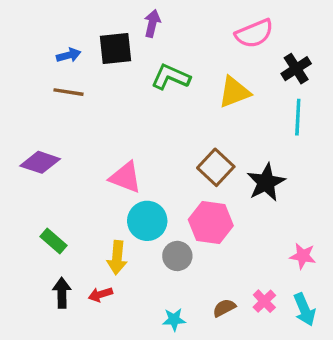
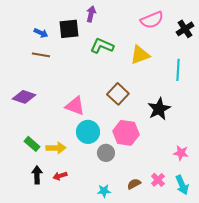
blue arrow: (69, 55) -> (41, 33), turned 40
black cross: (296, 69) -> (185, 29), moved
brown square: (216, 167) -> (118, 94), moved
yellow arrow: (117, 258) -> (56, 148), moved, turned -96

